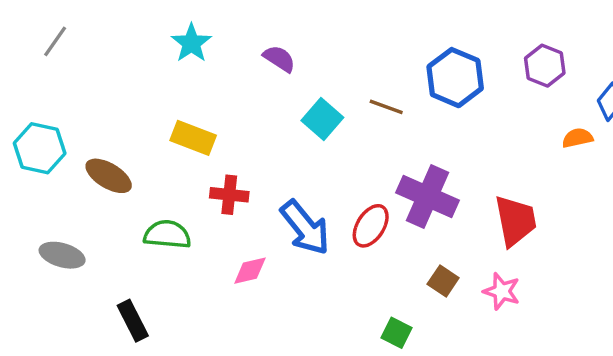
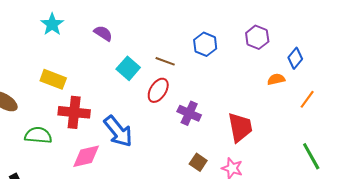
blue hexagon: (455, 78) -> (205, 44), size x0.7
red cross: (229, 195) -> (74, 112), size x1.4
purple cross: (428, 197) -> (189, 113), size x0.7
red ellipse: (371, 226) -> (158, 90), moved
pink diamond: (250, 271) -> (86, 156), size x1.4

